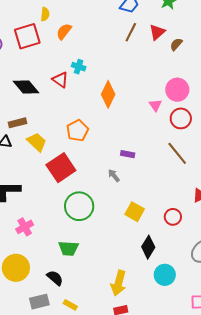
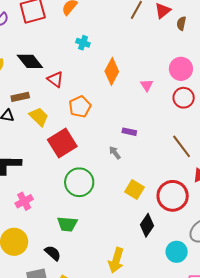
brown semicircle: (176, 44) -> (181, 23), turned -32
red triangle: (60, 80) -> (55, 79), moved
pink triangle: (155, 105) -> (147, 85), moved
brown line: (177, 153) -> (182, 146), moved
red circle: (173, 217) -> (173, 196), size x1.8
cyan circle: (165, 275) -> (177, 252), moved

